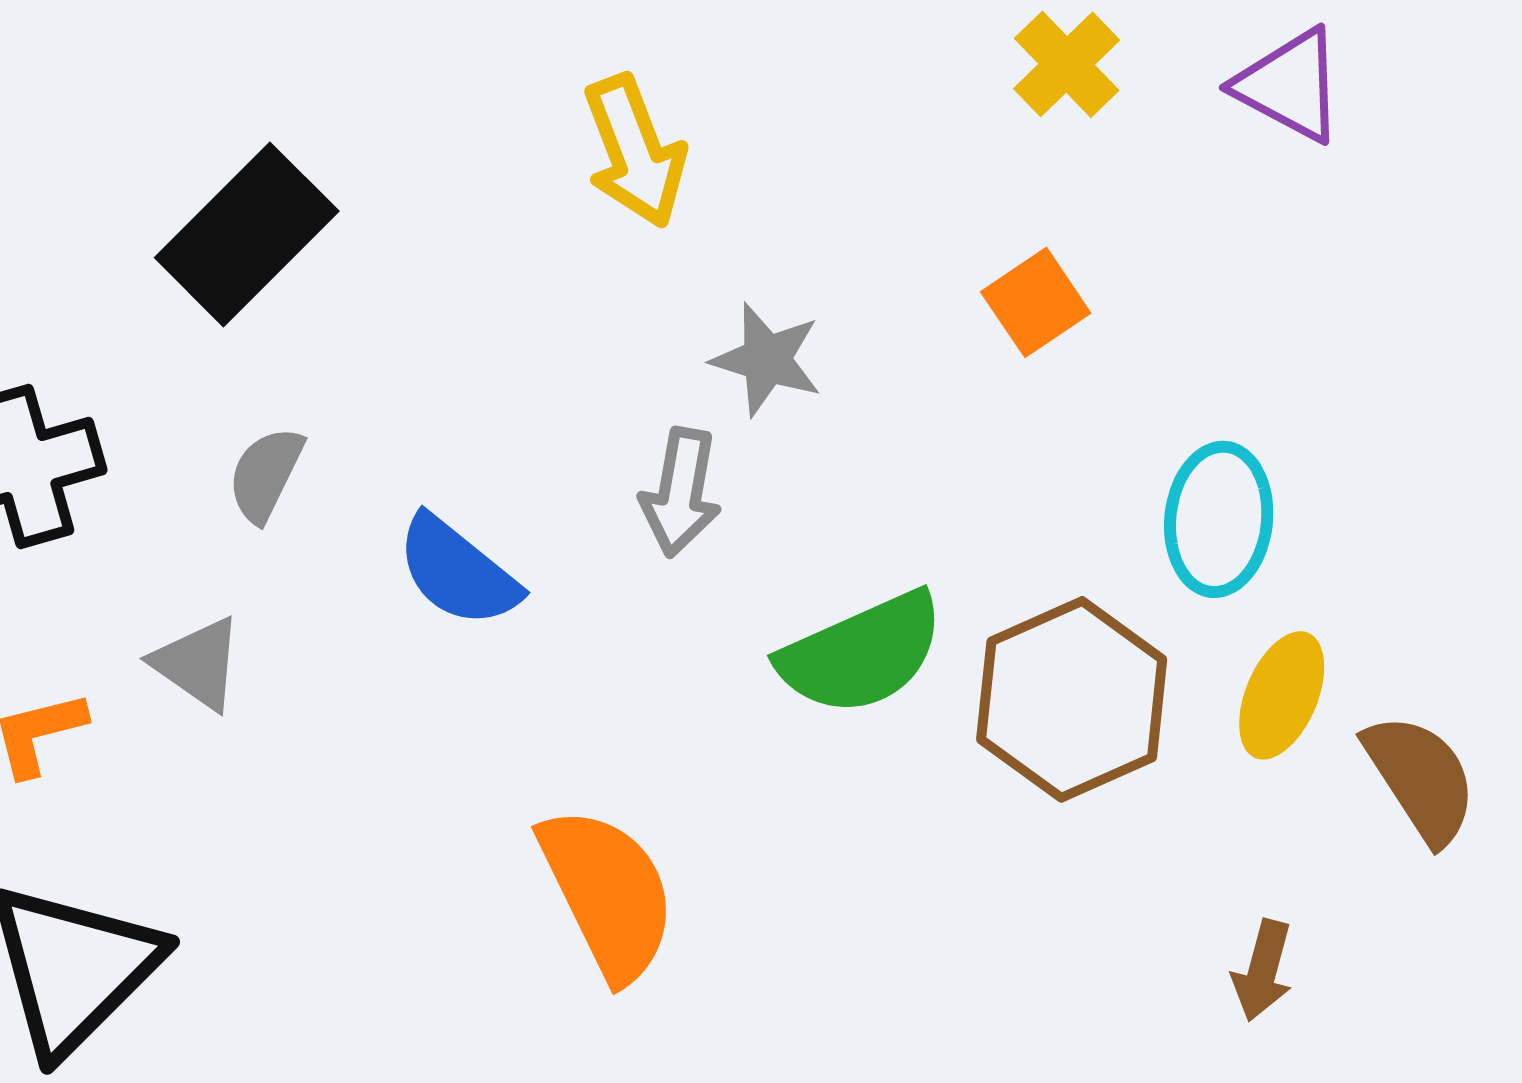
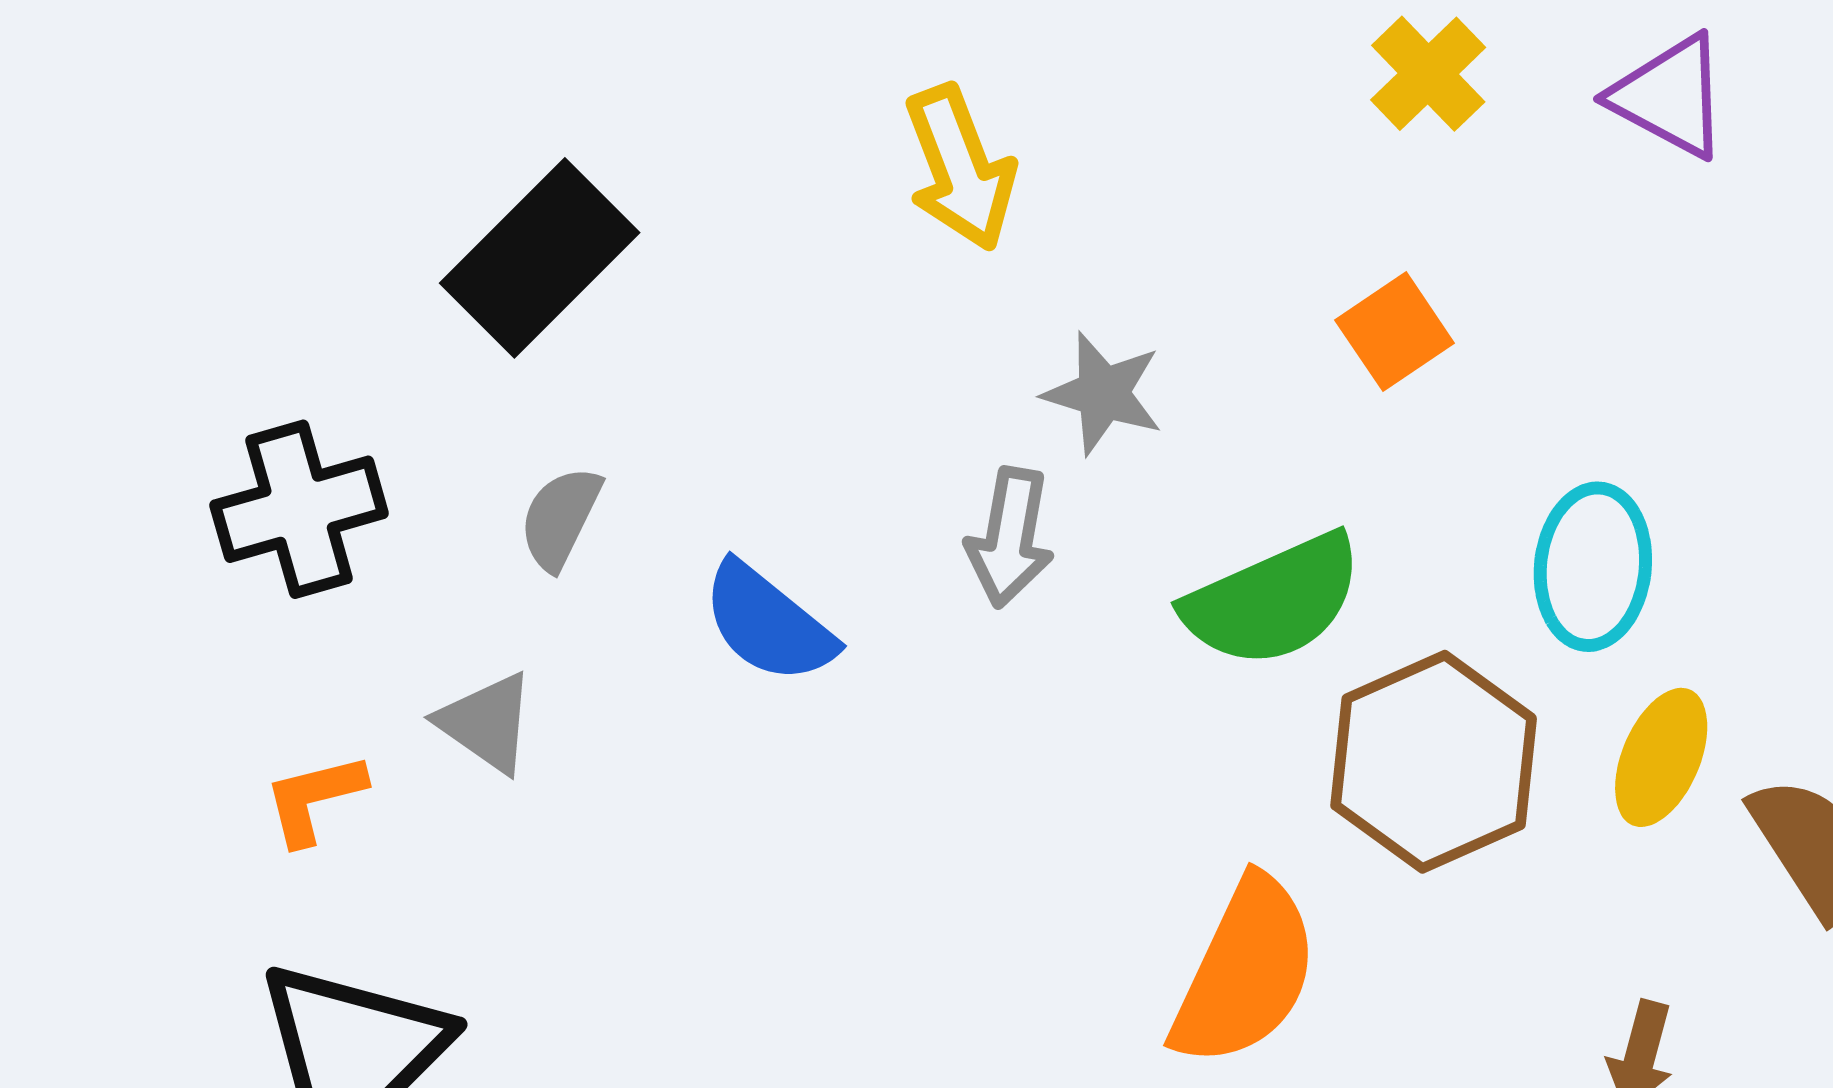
green semicircle: (862, 653) -> (1273, 600), moved
orange semicircle: (608, 893) -> (1245, 972), moved, turned 51

